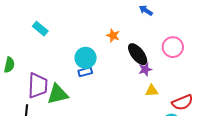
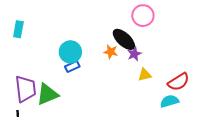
cyan rectangle: (40, 29) -> (18, 29), turned 70
orange star: (113, 36) -> (111, 52), moved
pink circle: (173, 47) -> (143, 16), moved

